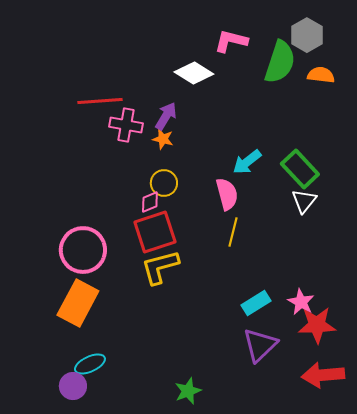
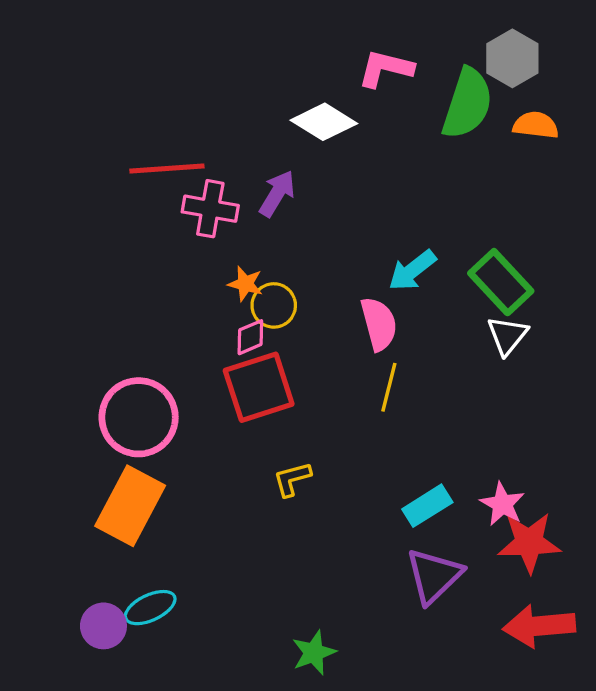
orange star: (163, 139) -> (245, 284), moved
yellow L-shape: (160, 267) -> (292, 479), moved, size x0.6
purple circle: (73, 386) -> (103, 626), moved

